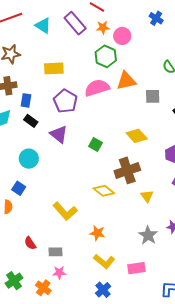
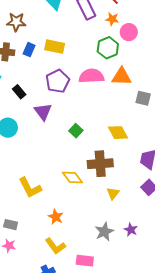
blue rectangle: (26, 100) -> (29, 50), moved

